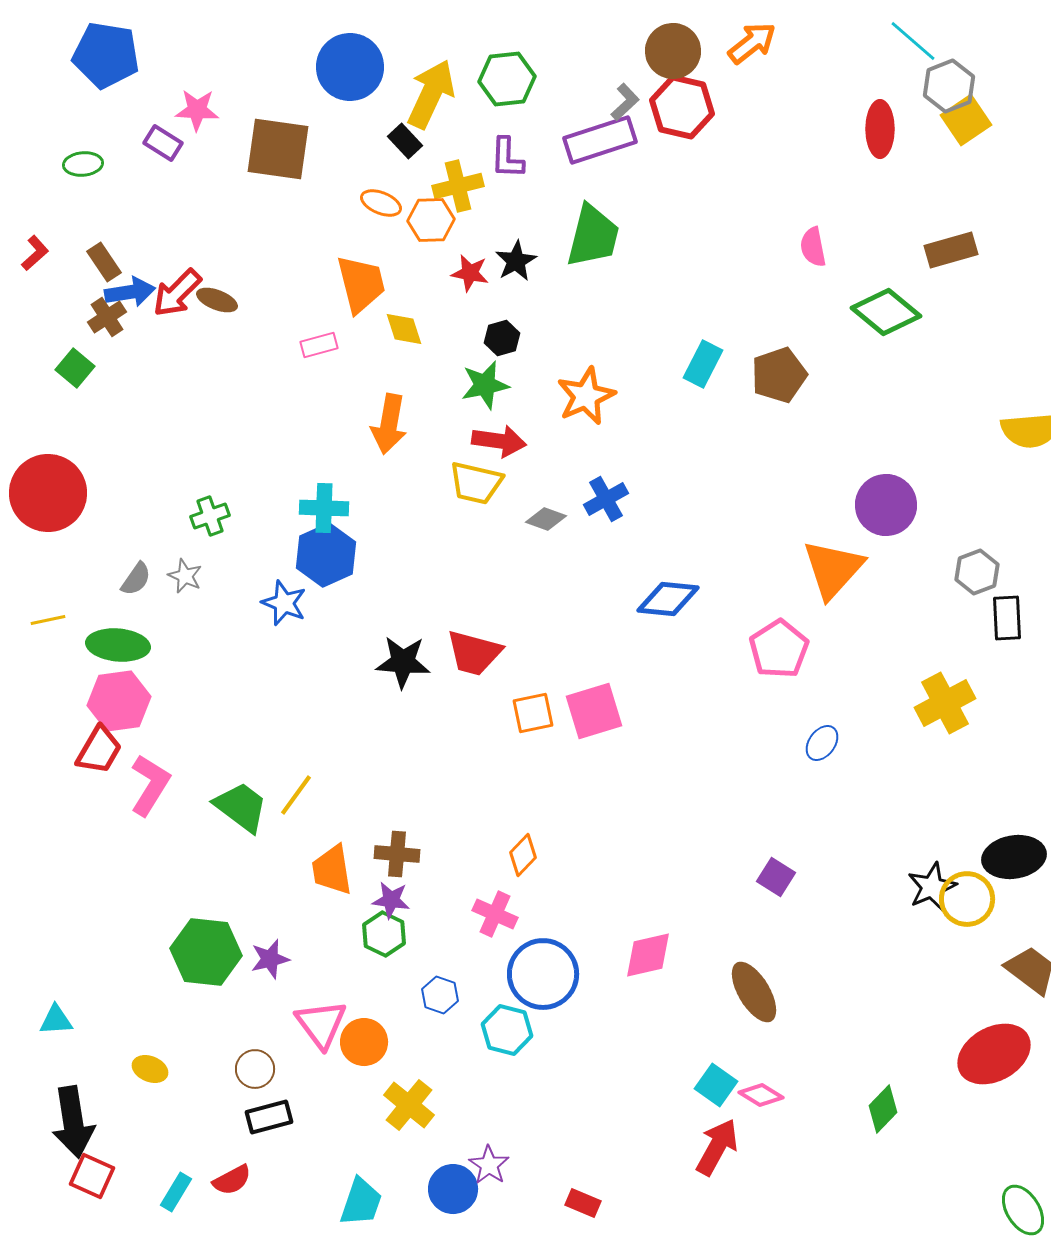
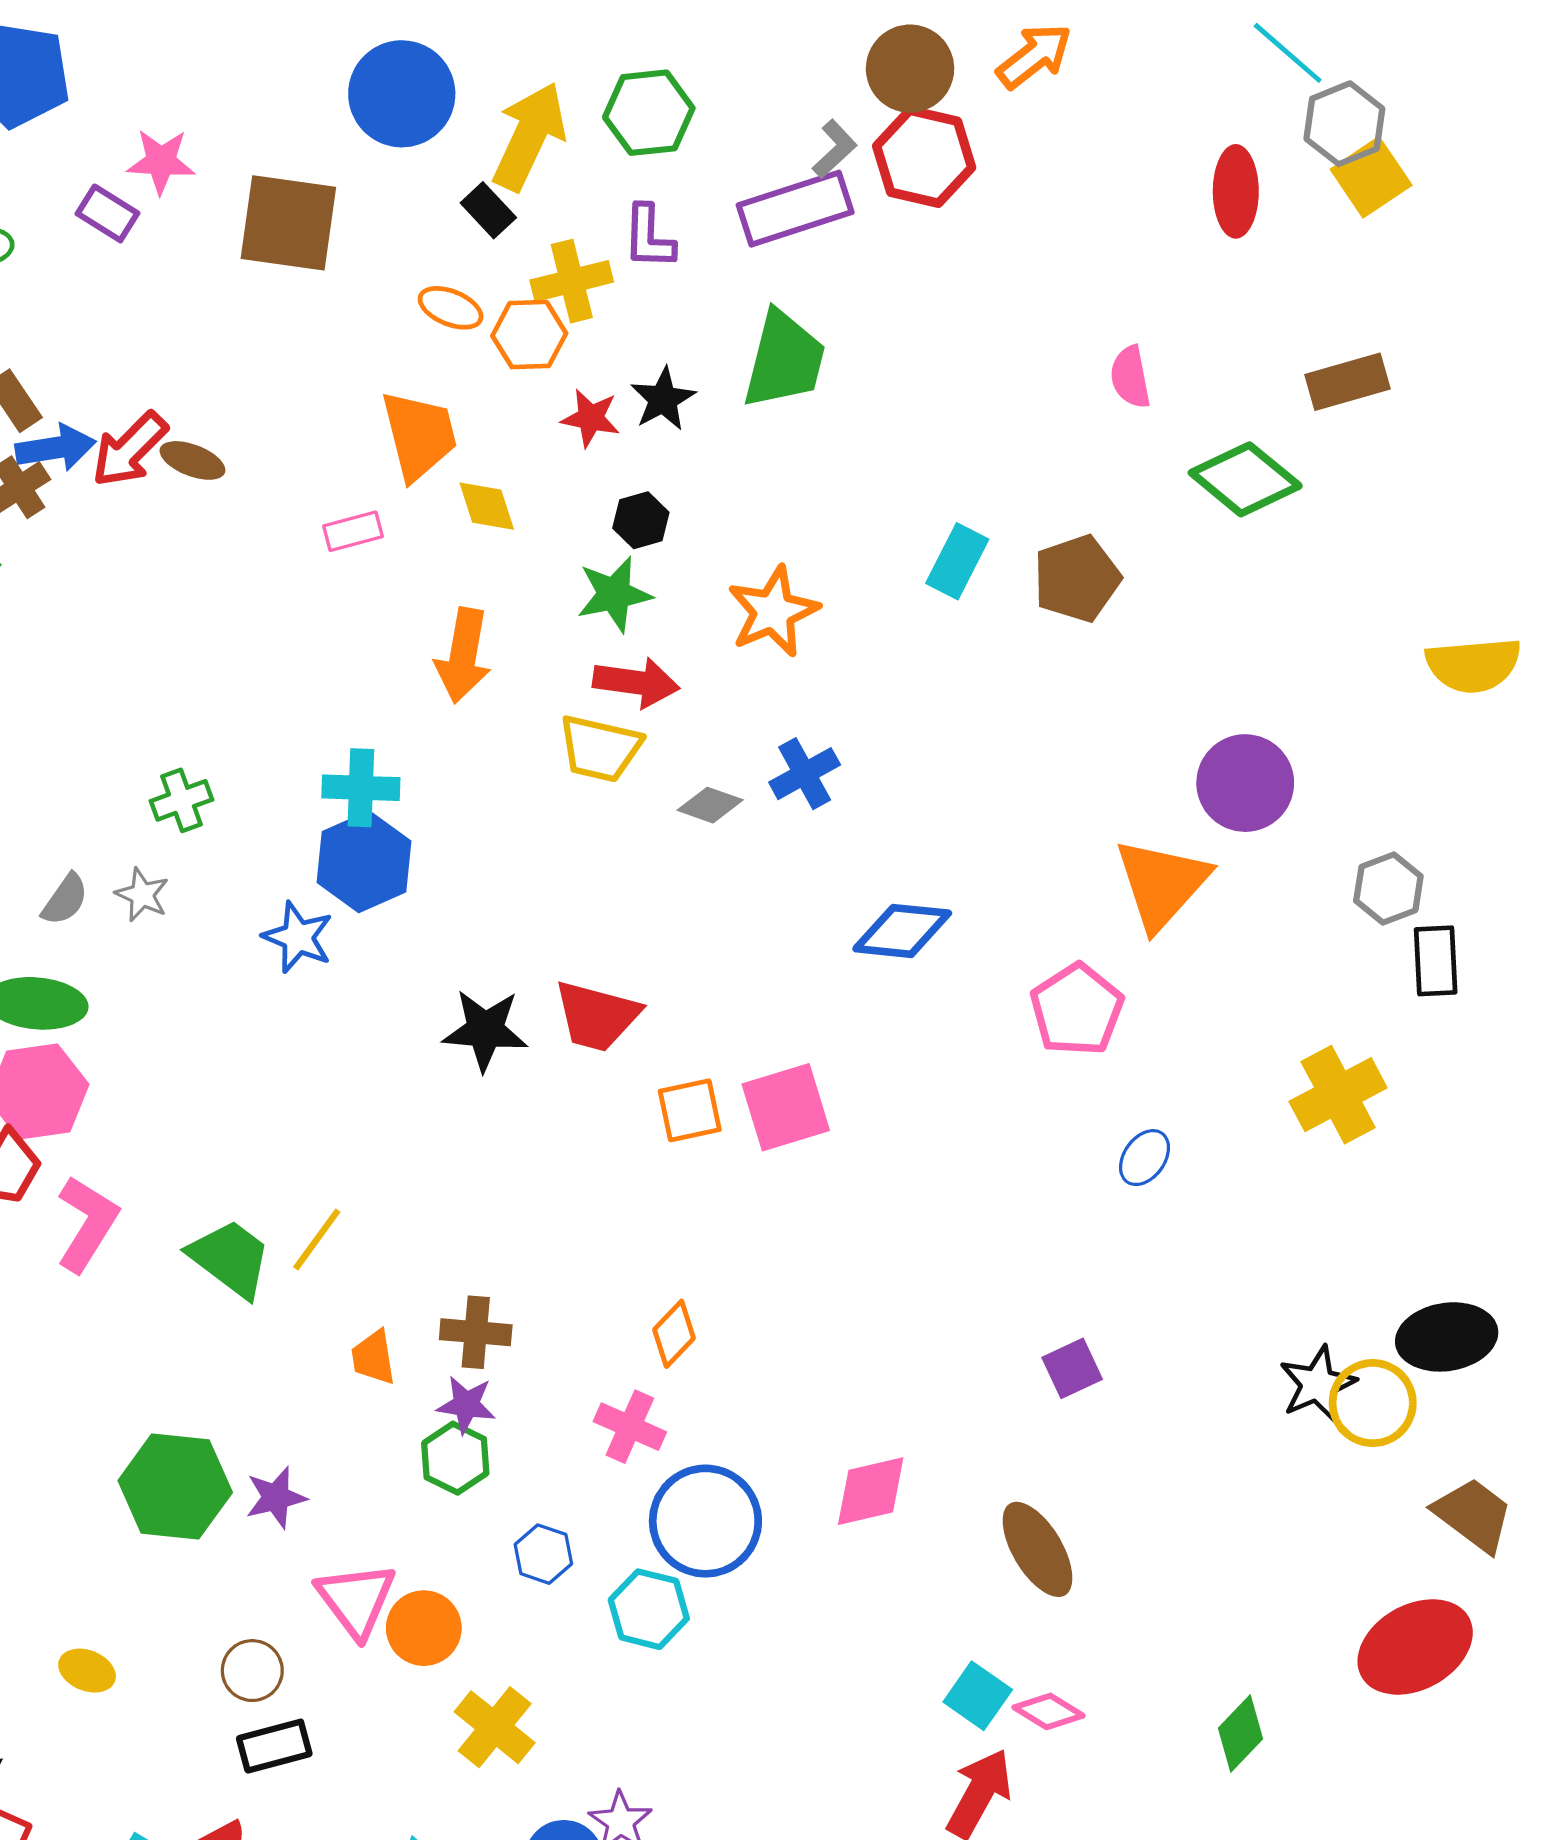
orange trapezoid: (332, 870) -> (373, 1357), size x0.7
purple square: (776, 877) -> (1072, 1368), turned 33

